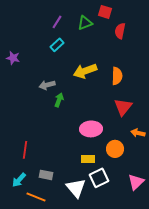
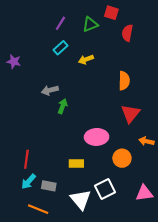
yellow arrow: (85, 71) -> (86, 59), moved, size x0.6
yellow rectangle: (88, 159) -> (76, 163), moved
cyan arrow: (19, 180) -> (29, 182), moved
pink triangle: (136, 182) -> (144, 193), turned 36

